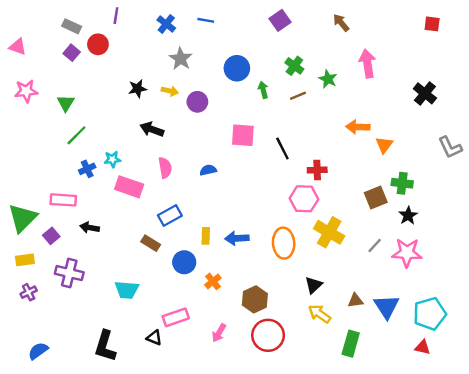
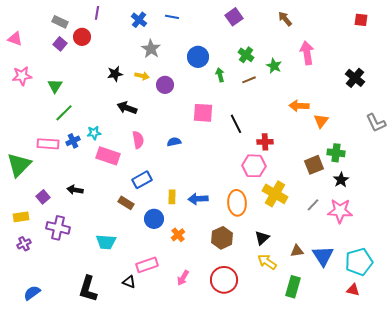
pink rectangle: (63, 200) -> (48, 144), moved
green triangle: (23, 218) -> (19, 165), moved
brown hexagon: (255, 299) -> (222, 238), moved

